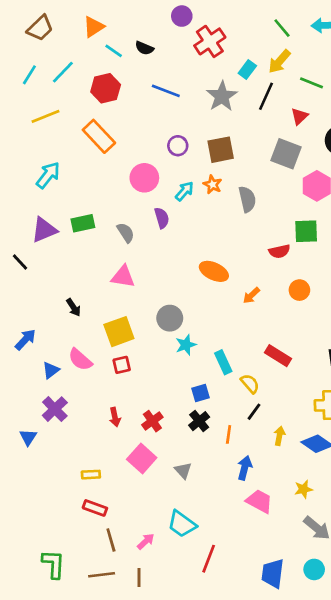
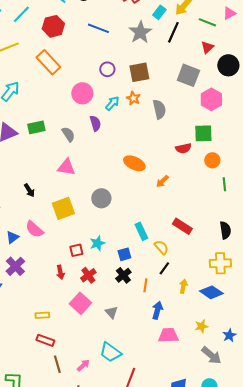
red triangle: (299, 116) -> (207, 47), moved
orange circle: (299, 290) -> (212, 160), moved
cyan star: (186, 345) -> (97, 243), moved
red square: (122, 365) -> (76, 250), moved
pink trapezoid: (259, 501) -> (168, 335), turned -30

